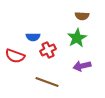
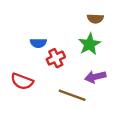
red semicircle: (15, 56) -> (22, 81), moved
brown line: (47, 82) -> (72, 95), moved

